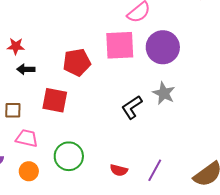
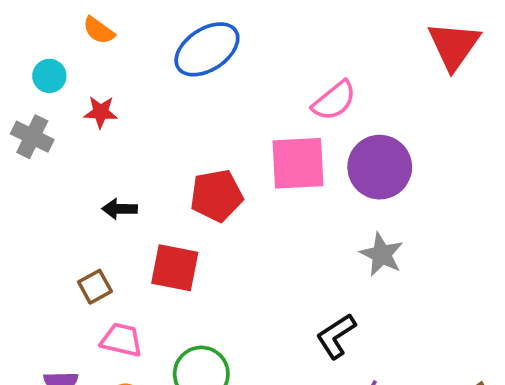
red star: (16, 46) -> (101, 112), moved
black L-shape: (132, 107) -> (336, 336), moved
brown square: (13, 110) -> (95, 287), turned -30

